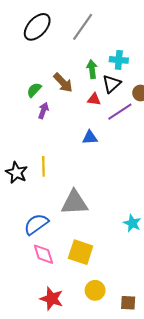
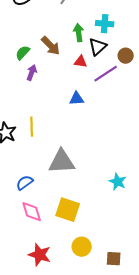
blue semicircle: (36, 224) -> (25, 183), size x0.7

